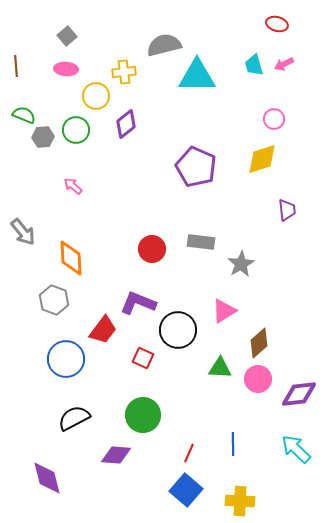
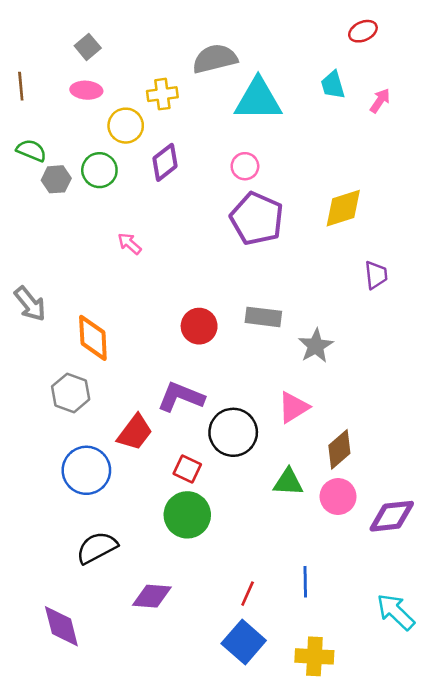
red ellipse: (277, 24) -> (363, 31), turned -40
pink arrow: (284, 64) -> (380, 101), moved, turned 150
pink circle: (274, 119) -> (245, 166), moved
pink arrow: (73, 186) -> (130, 244), moved
green circle: (143, 415) -> (187, 515), moved
cyan arrow: (296, 449) -> (396, 612), moved

